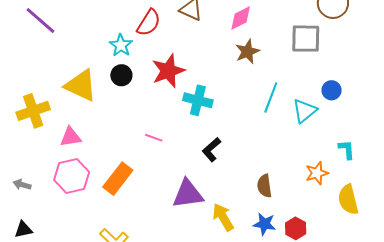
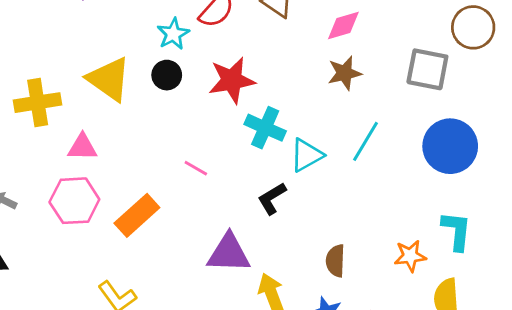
blue circle: (332, 90) -> (450, 146), size x2.0
cyan triangle: (305, 111) -> (306, 155), moved
cyan L-shape: (347, 150) -> (457, 231), size x1.4

